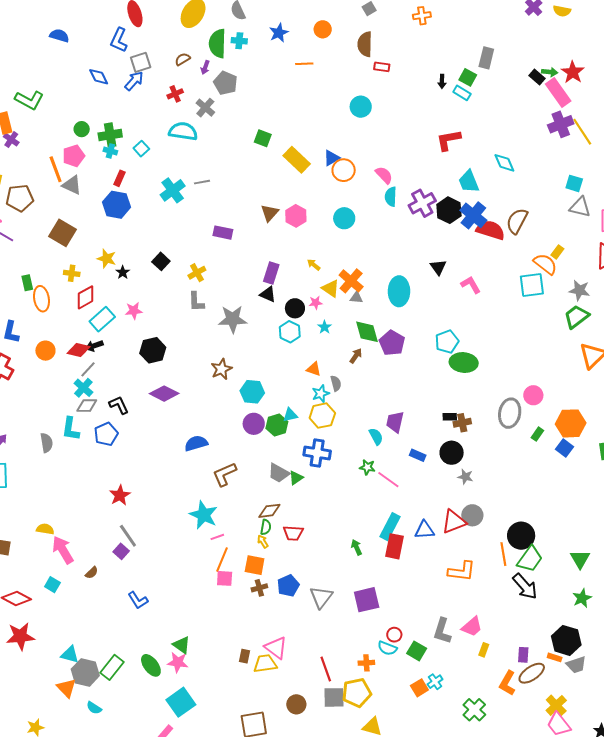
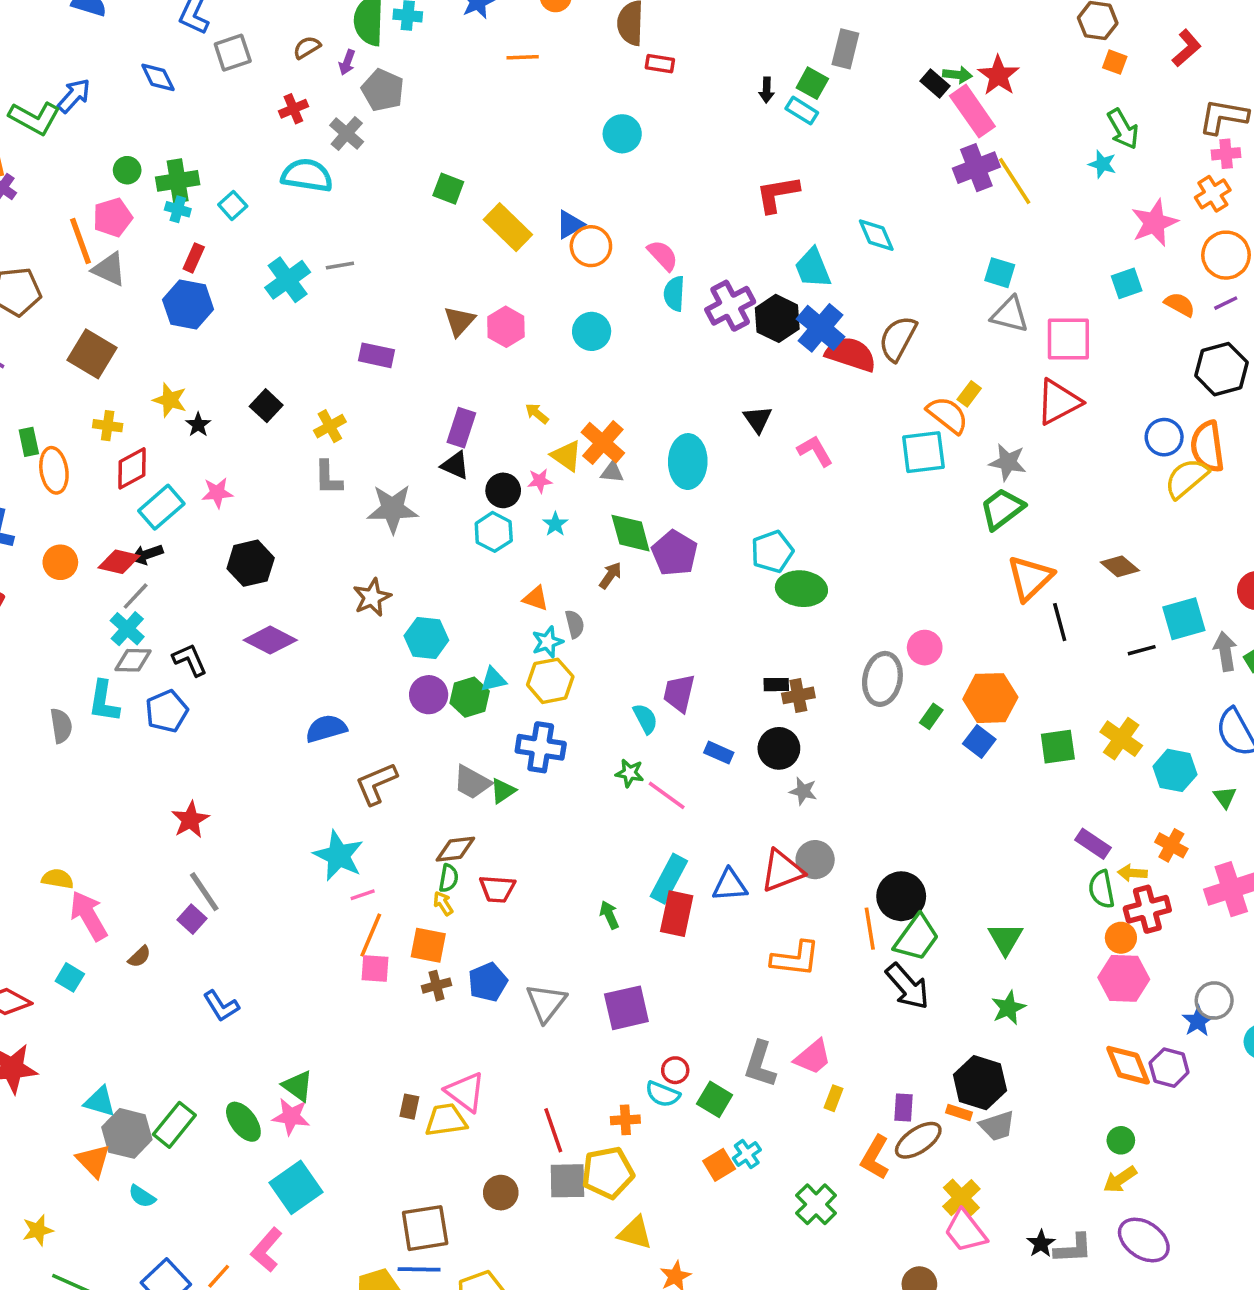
blue arrow: (134, 81) -> (74, 96), moved

